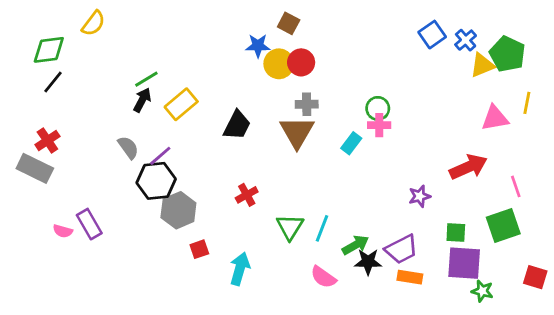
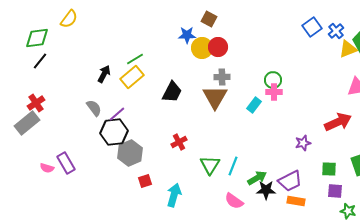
green line: (146, 79) -> (135, 59), moved
gray rectangle: (35, 168) -> (27, 123), turned -65
purple square: (464, 263) -> (335, 191), size x0.6

